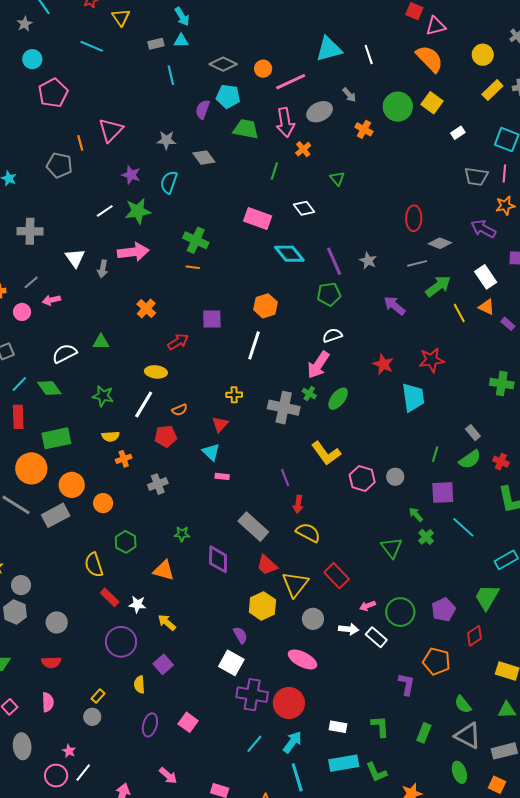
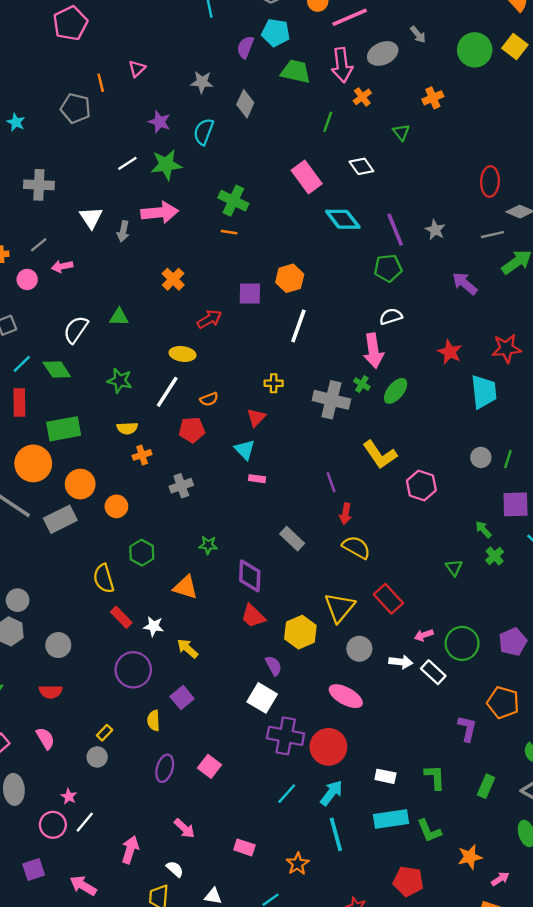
orange cross: (364, 129) -> (433, 98), moved, turned 36
pink triangle: (111, 130) -> (137, 69), size x0.6
gray diamond: (204, 158) -> (245, 104), turned 60
pink rectangle: (258, 219) -> (307, 177), turned 32
orange hexagon: (265, 306) -> (290, 278), moved
white semicircle: (65, 354) -> (76, 330), turned -30
pink arrow: (318, 365) -> (373, 351), turned -44
gray circle: (395, 477) -> (481, 457), moved
gray rectangle: (253, 527) -> (292, 539), size x0.7
green triangle: (392, 548) -> (454, 568), size x0.7
red trapezoid: (267, 565) -> (253, 616), moved
pink semicircle: (48, 702) -> (45, 738), turned -30

